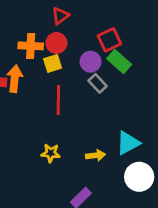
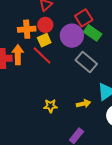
purple circle: (91, 62) -> (72, 36), size x1.5
gray rectangle: (98, 83) -> (86, 62), moved, size x1.5
red line: (58, 100) -> (42, 55), moved, turned -40

